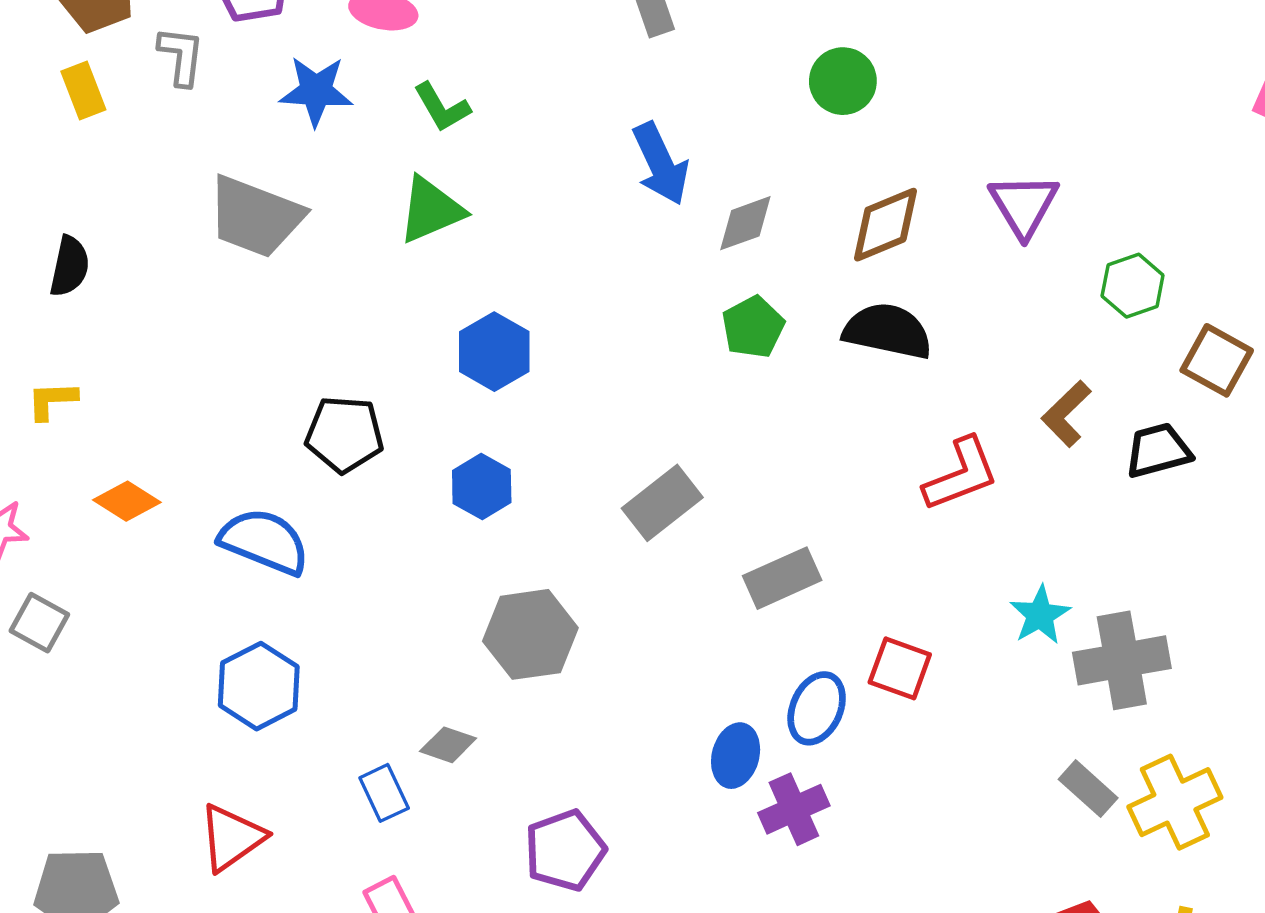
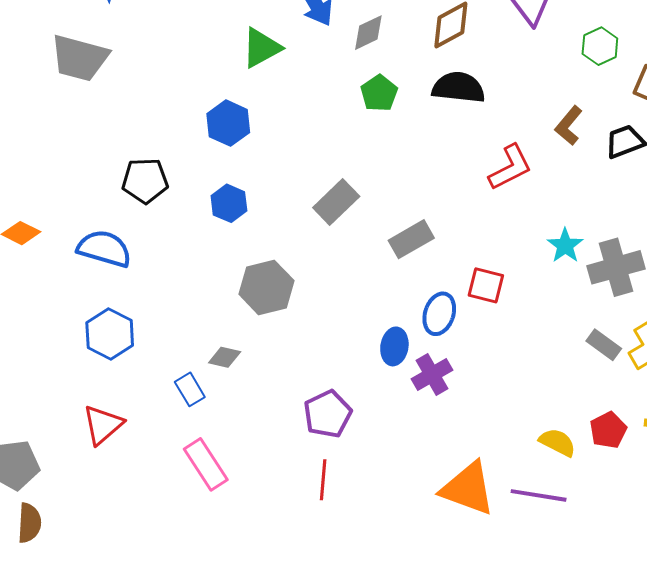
green triangle: (431, 210) -> (261, 48), moved
purple pentagon: (565, 850) -> (328, 414), moved

